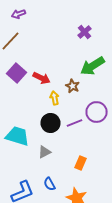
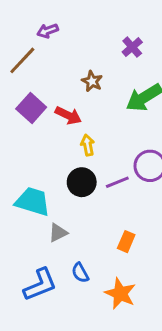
purple arrow: (18, 14) -> (48, 31), moved
brown star: (72, 86) -> (92, 81), moved
gray triangle: (44, 152) -> (58, 233), moved

